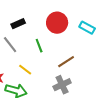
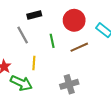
brown line: (66, 62) -> (79, 47), moved
yellow line: (25, 70) -> (34, 63), turned 48

